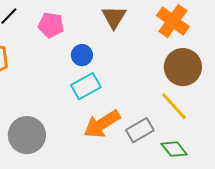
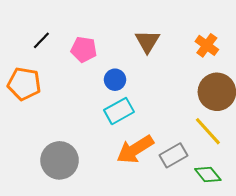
orange cross: (173, 21) -> (207, 45), size x0.7

